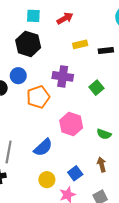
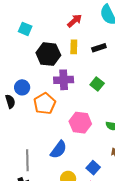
cyan square: (33, 16) -> (25, 29), turned 32
red arrow: (65, 18) -> (75, 21), moved
black hexagon: (28, 44) -> (48, 54), moved
yellow rectangle: (80, 44) -> (74, 47), turned -64

